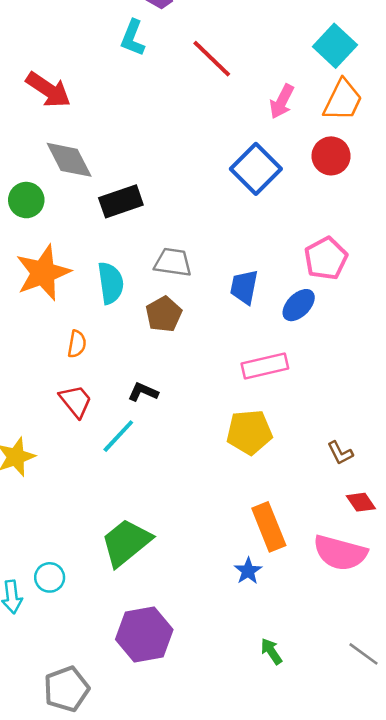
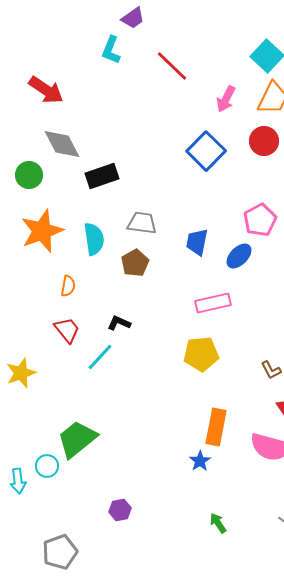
orange rectangle: (269, 527) -> (216, 427), turned 33
green trapezoid: (126, 542) -> (77, 439), moved
purple hexagon: (144, 634) -> (120, 510), size x0.5

